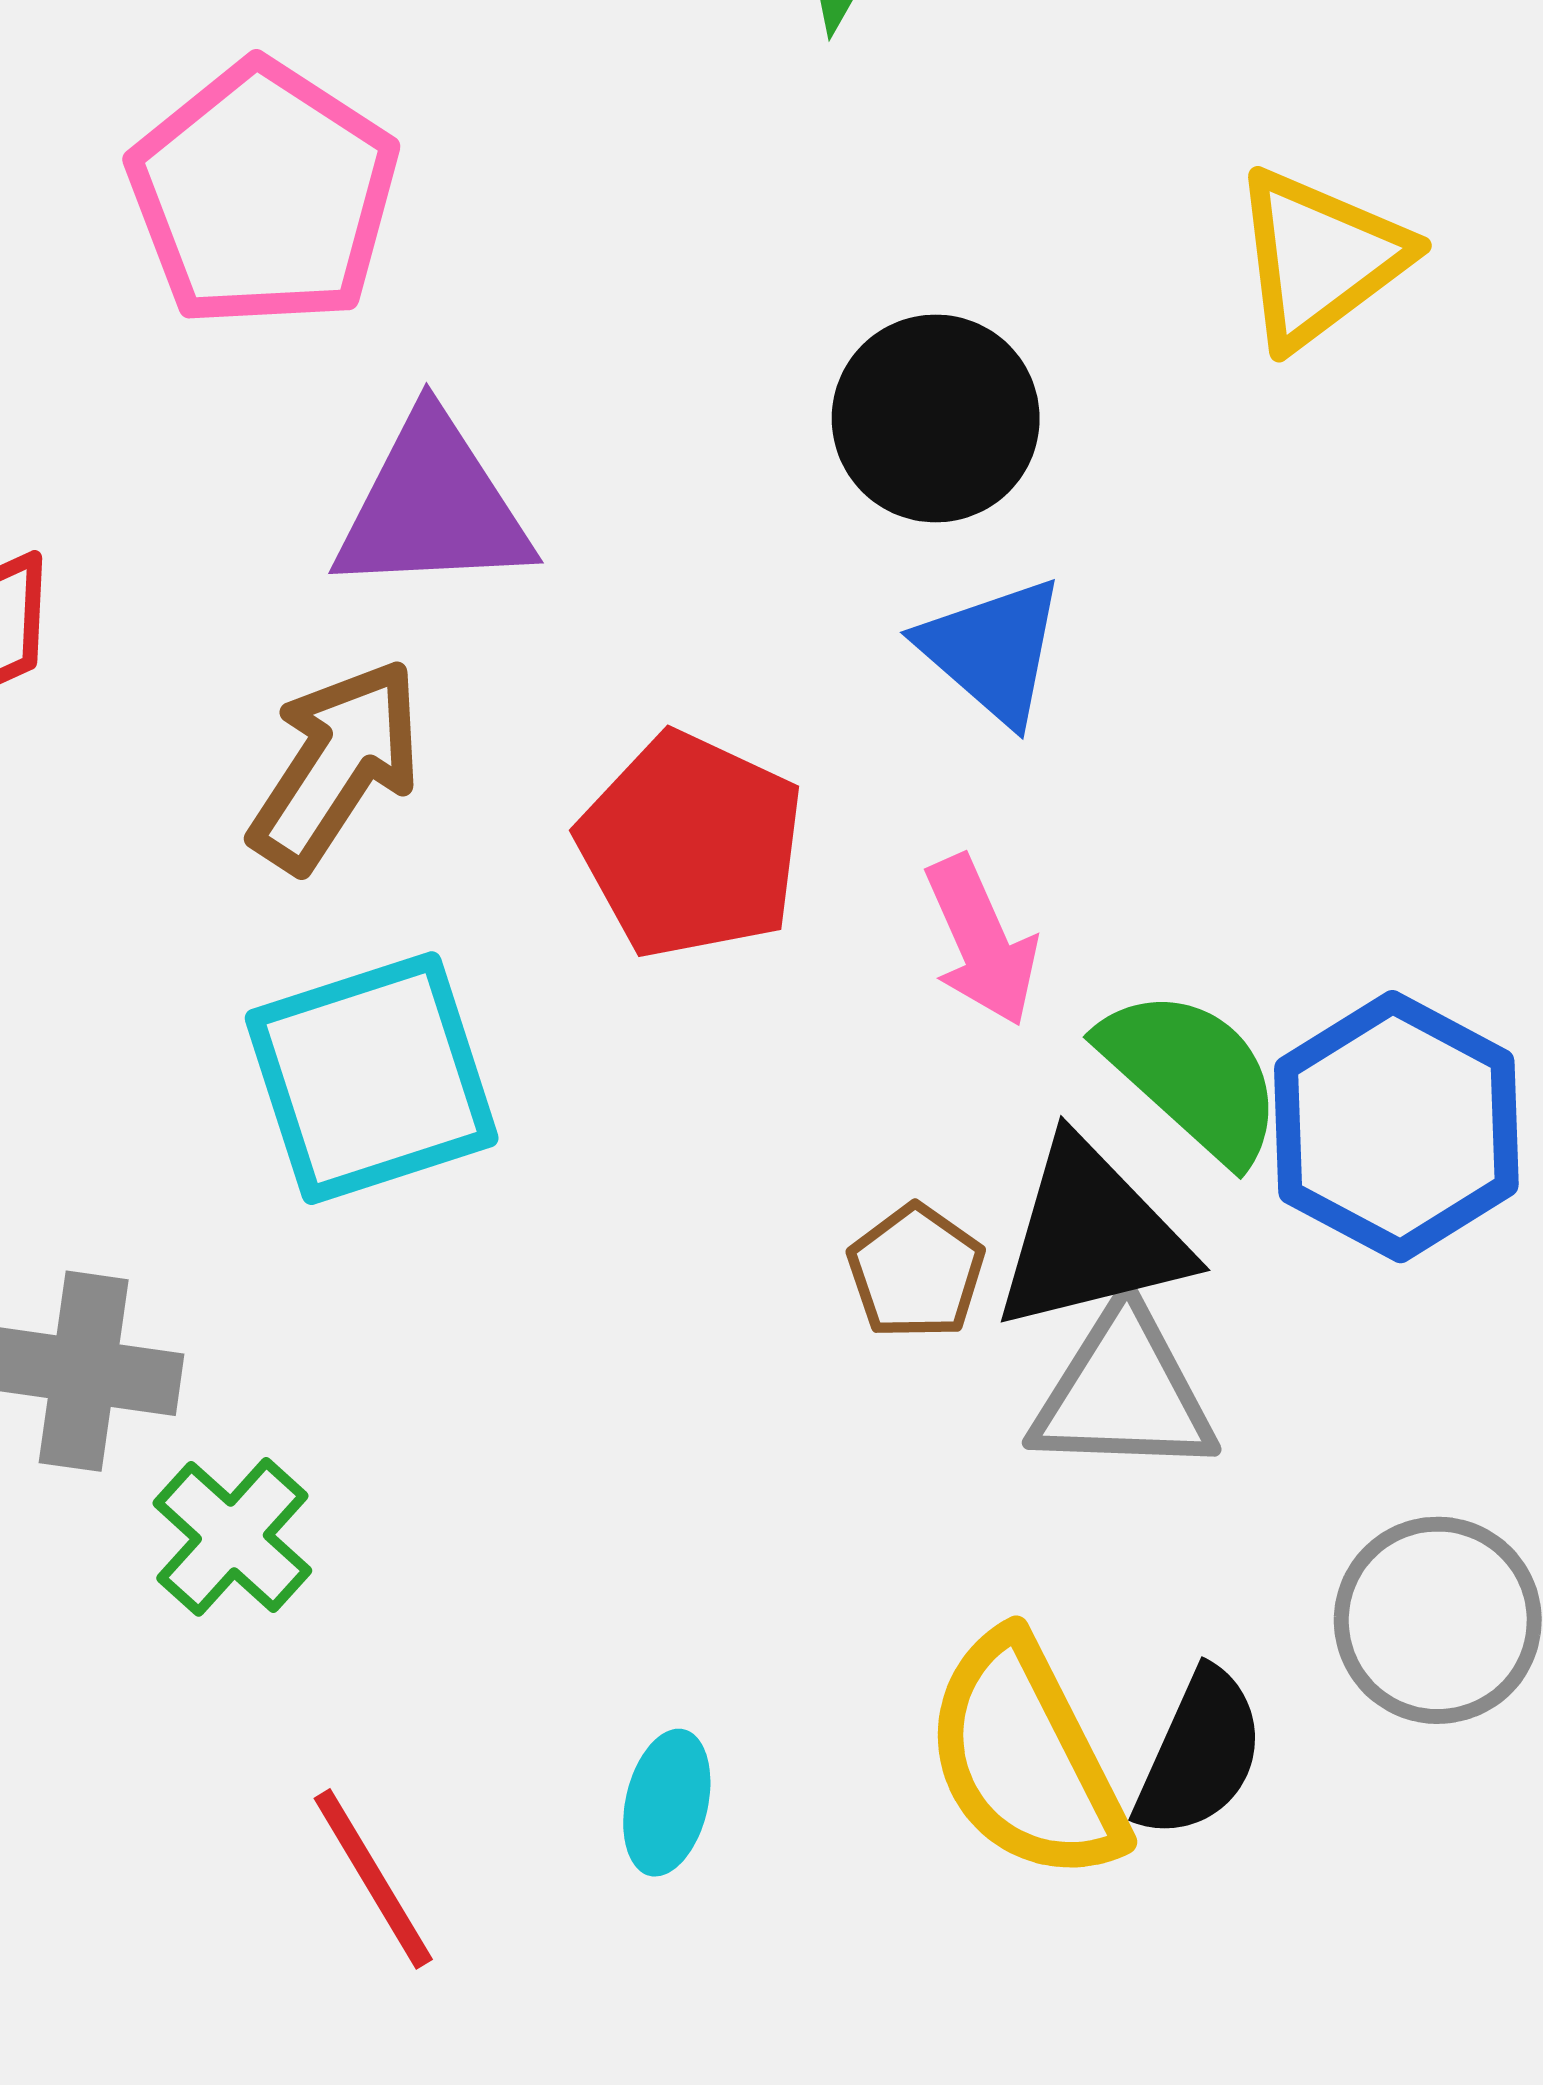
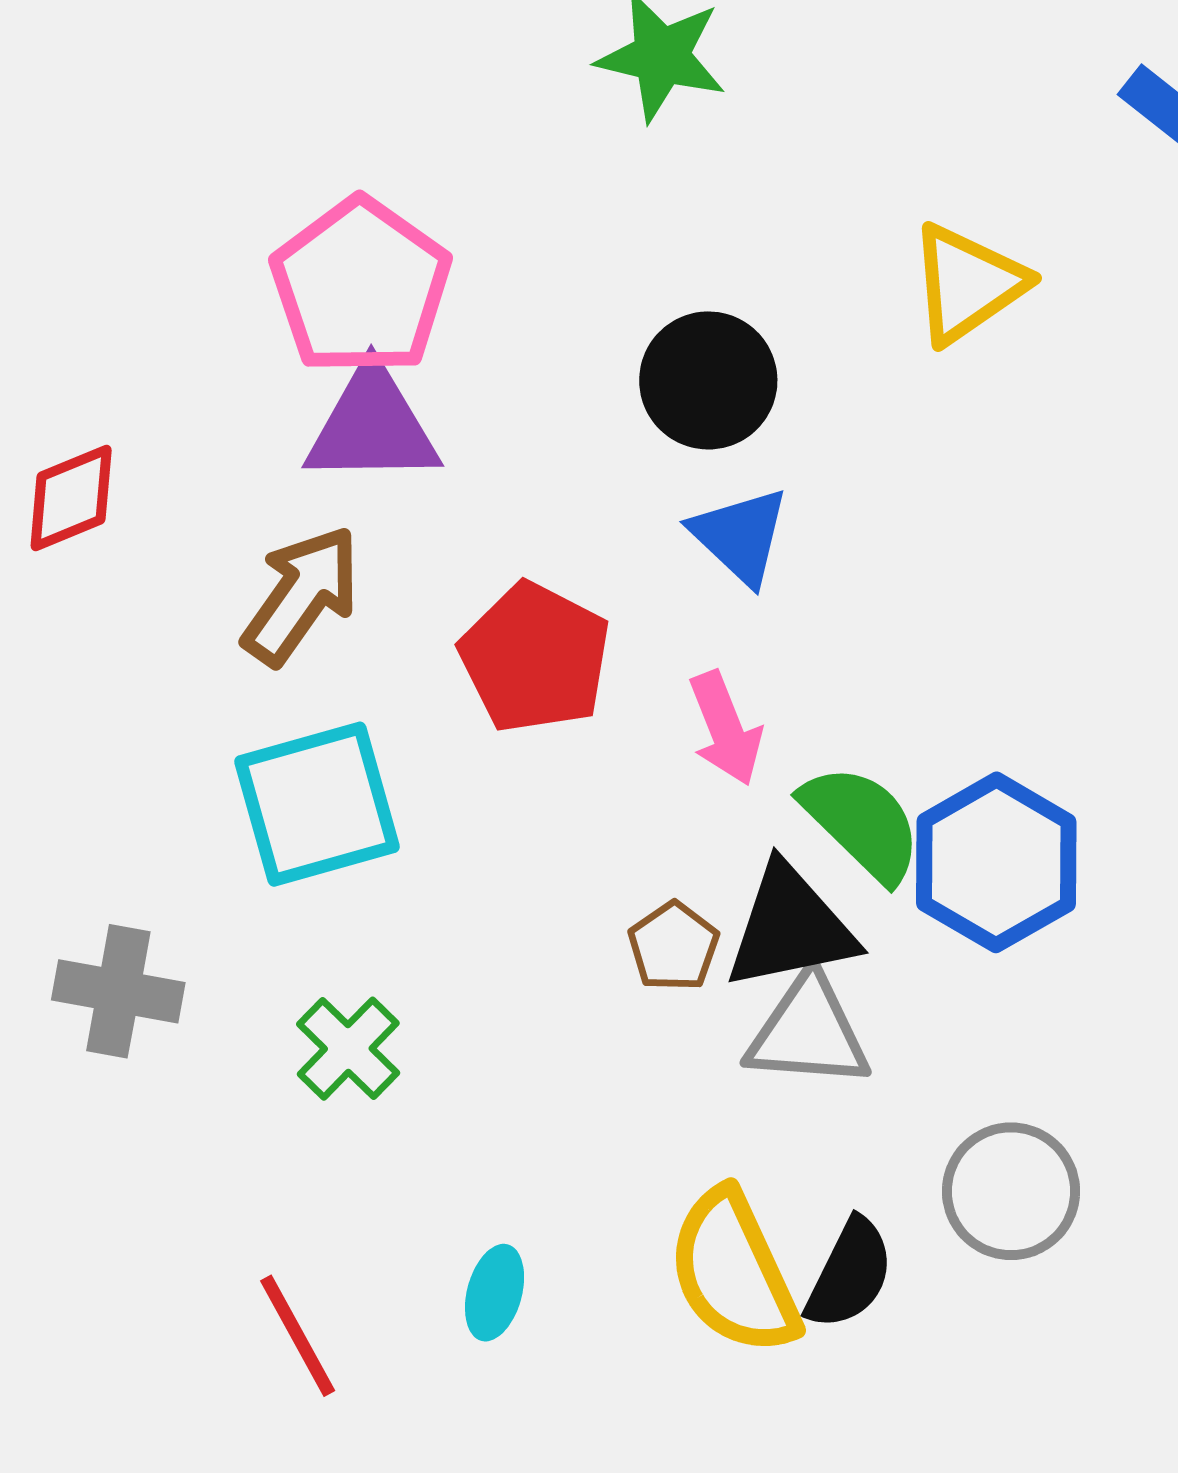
pink pentagon: (263, 195) -> (361, 286), moved
green cross: (232, 1537) -> (348, 1049), moved

